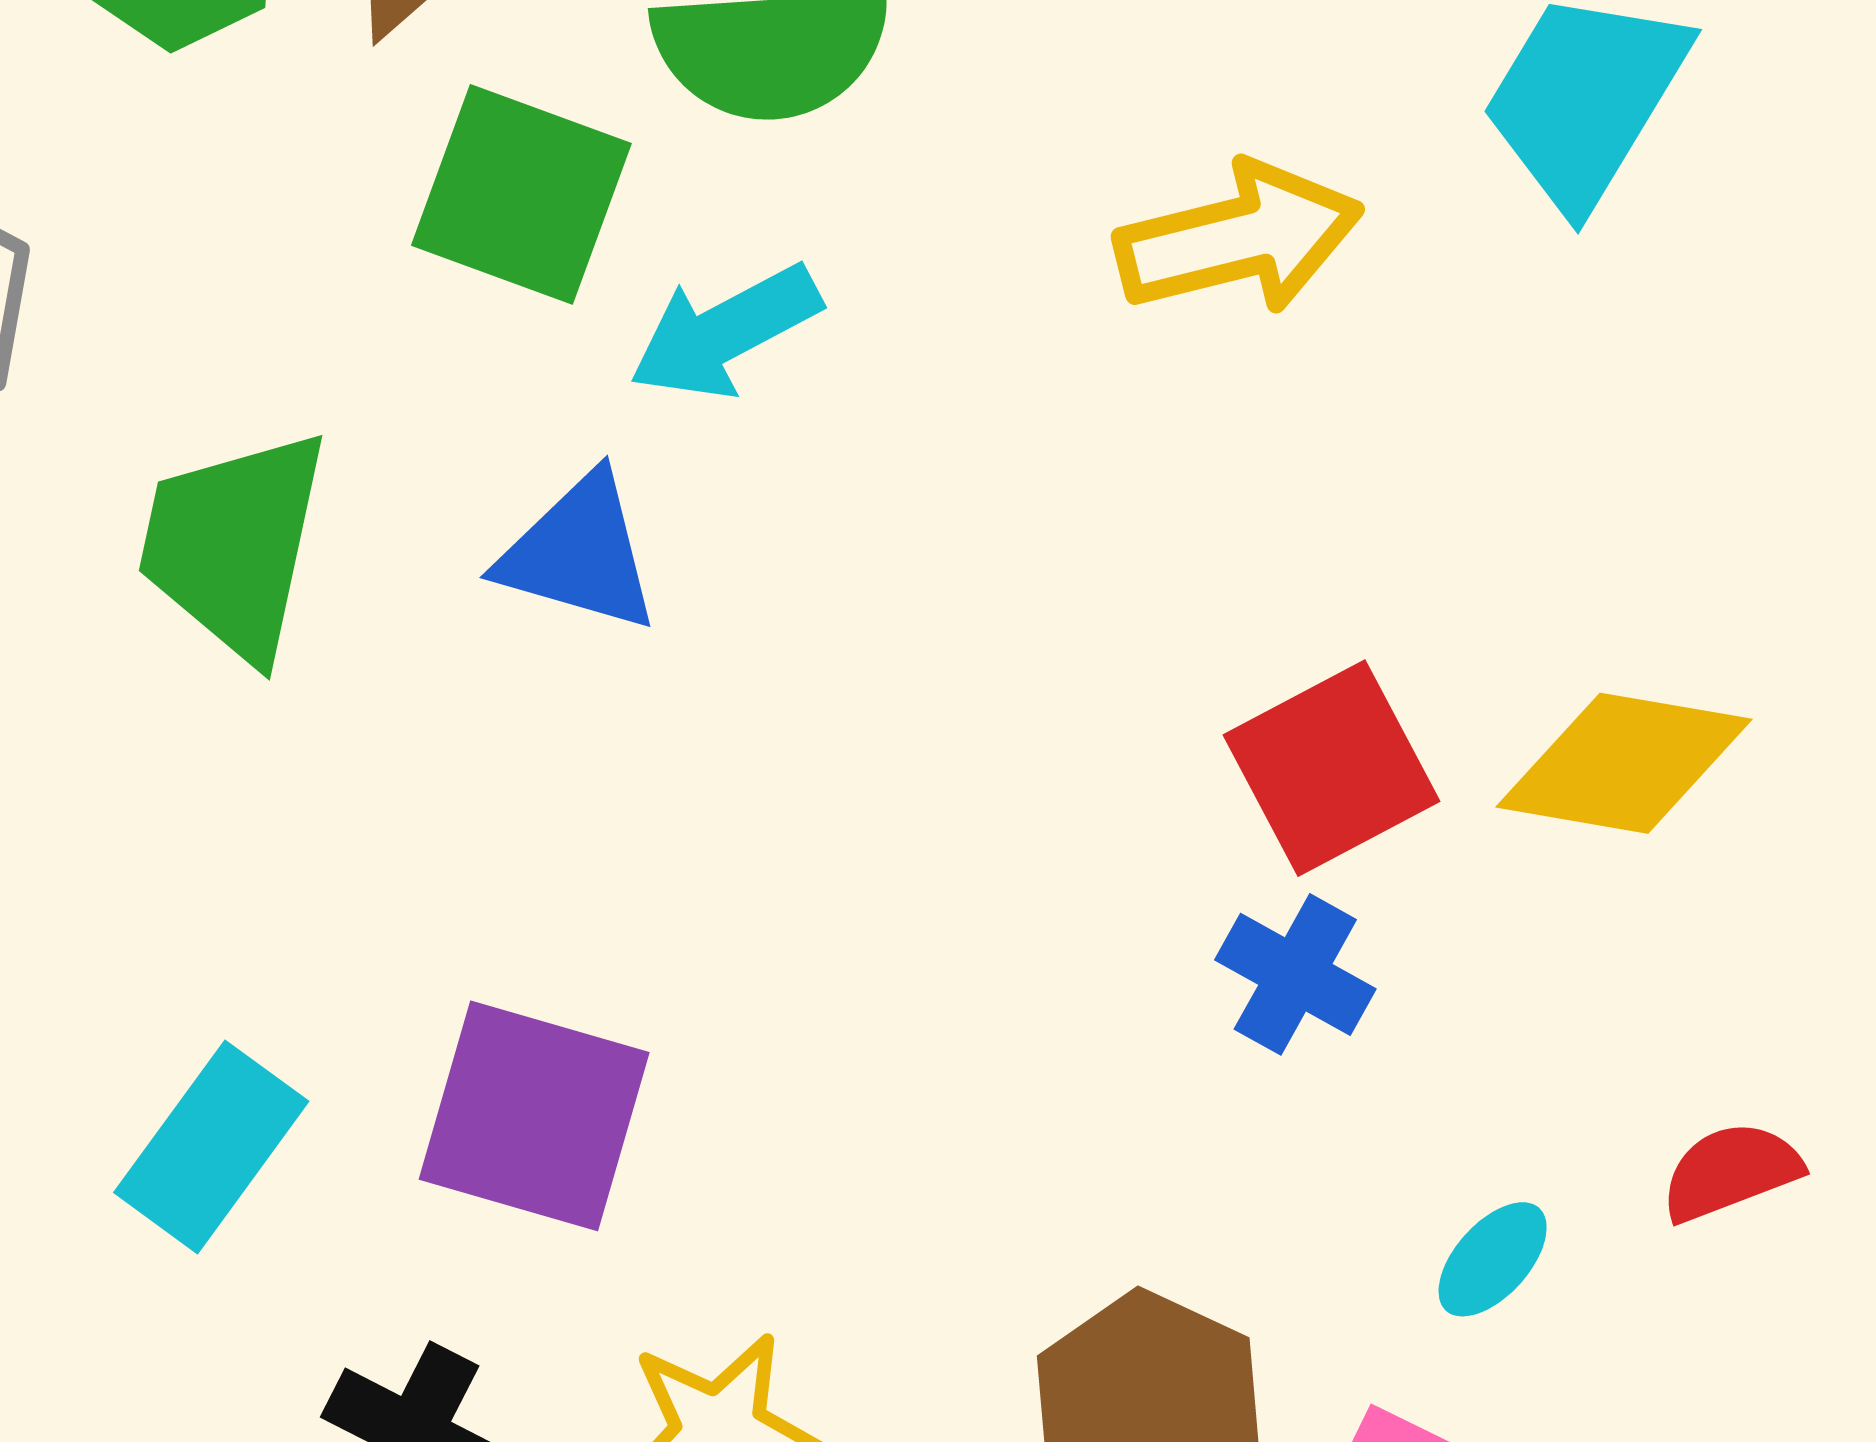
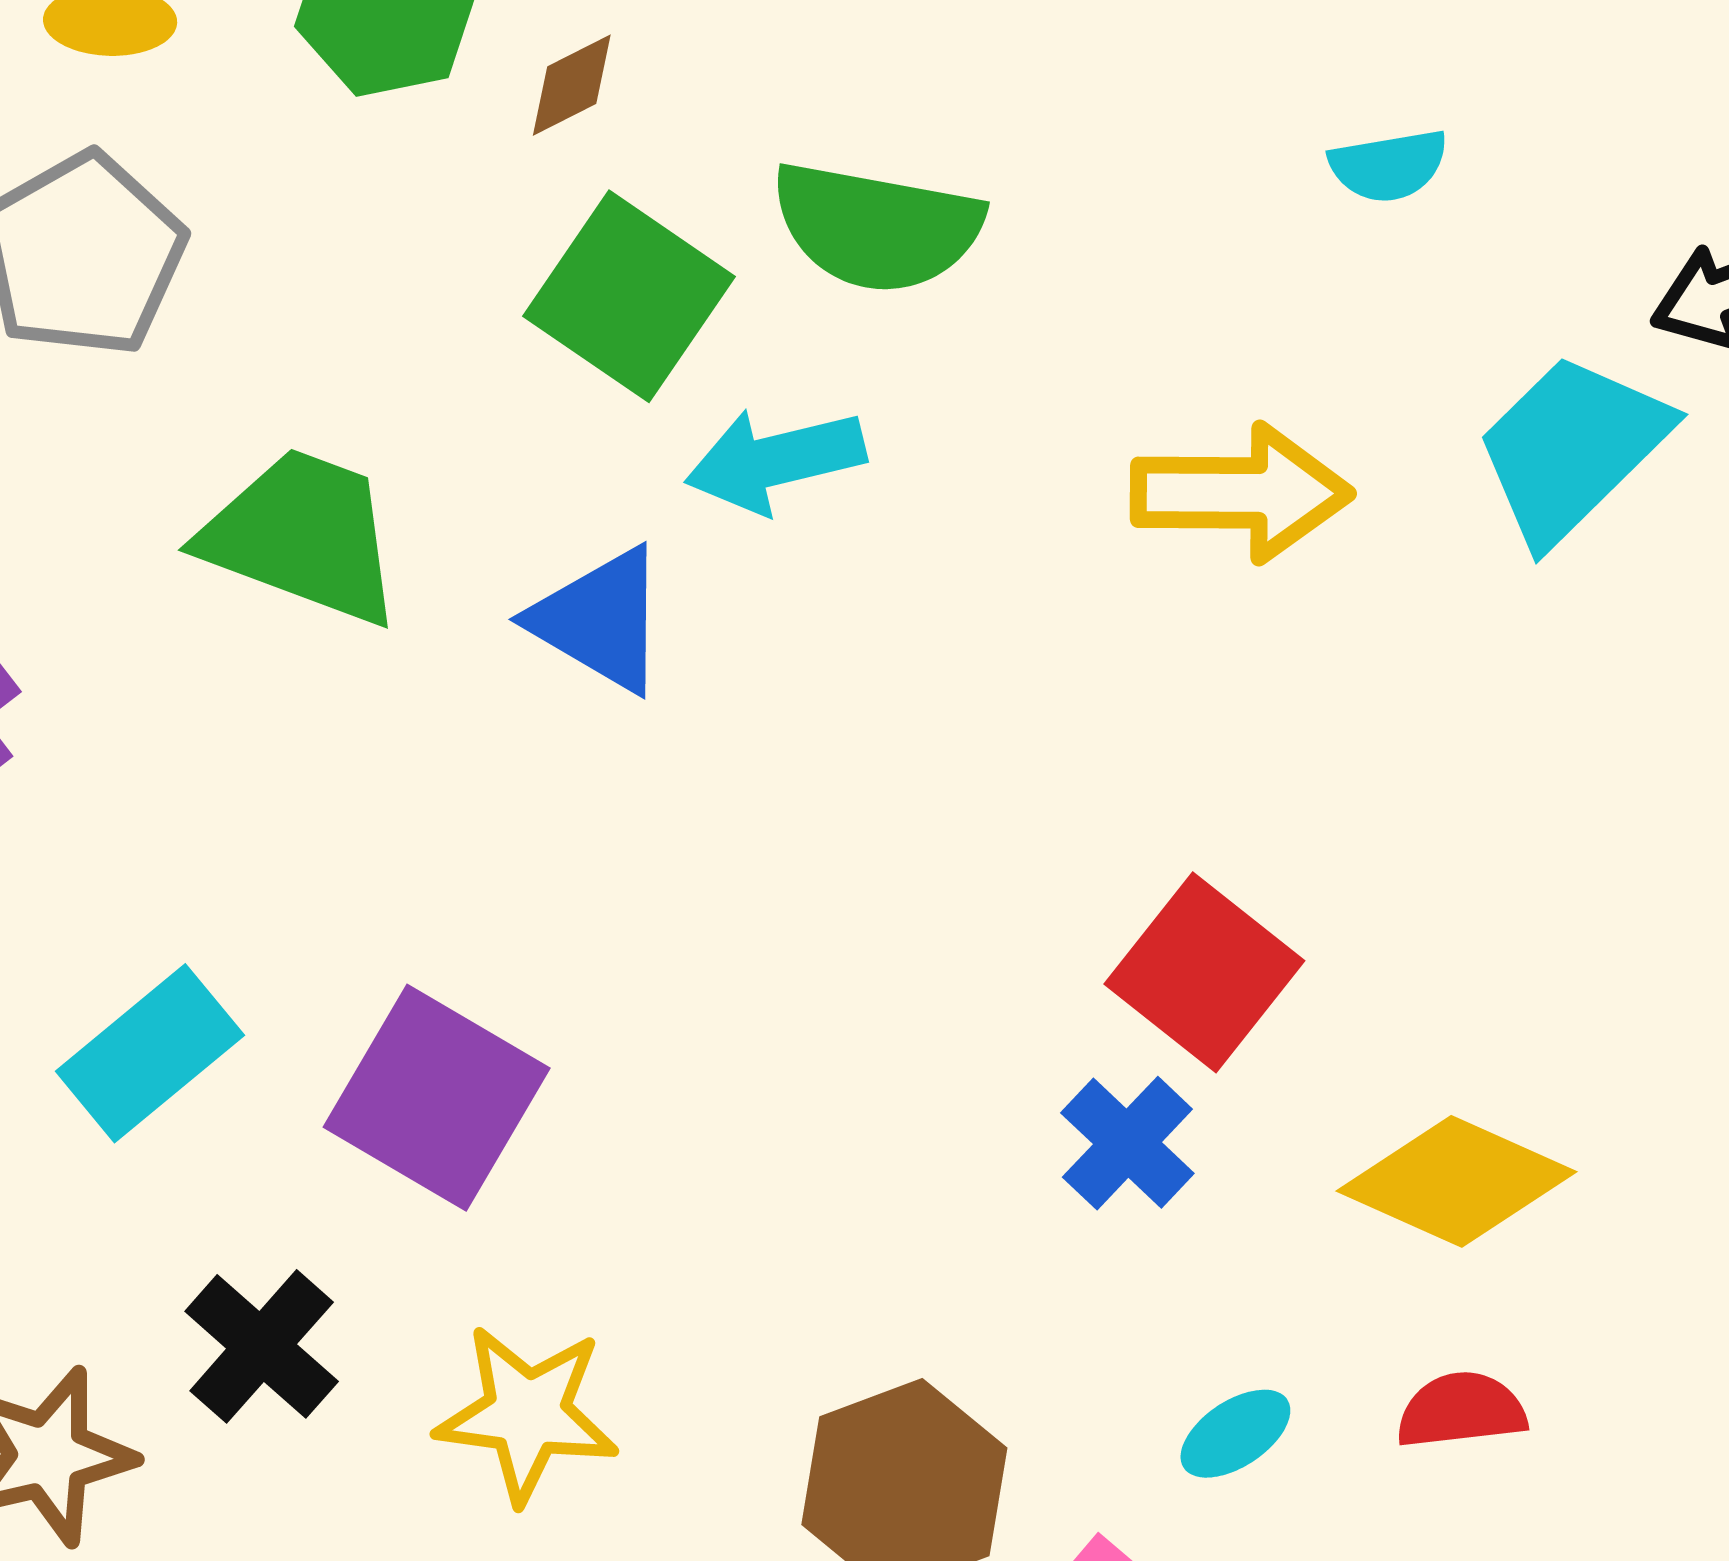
green trapezoid: (234, 545) -> (302, 536), turned 84
yellow diamond: (1624, 763) -> (1457, 1181), moved
red square: (1331, 768) -> (1204, 972), turned -38

